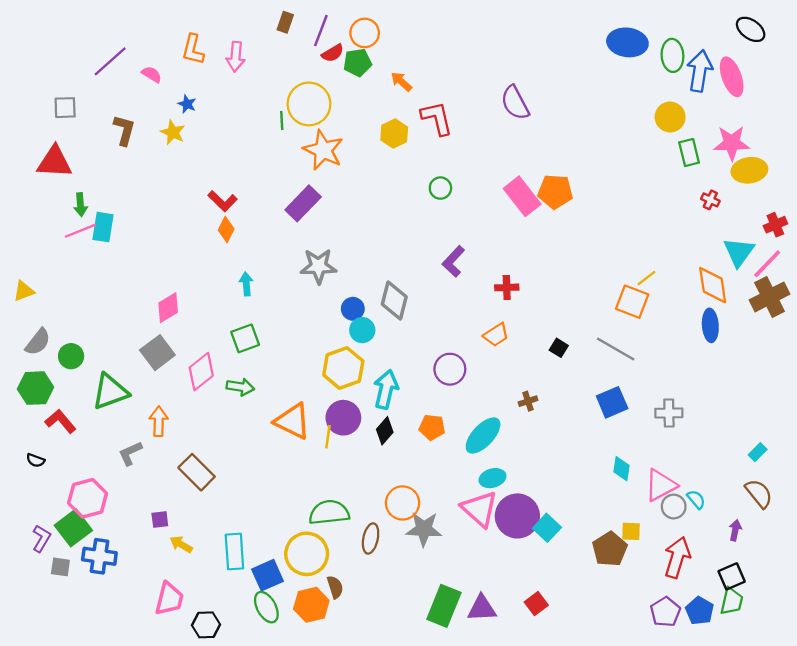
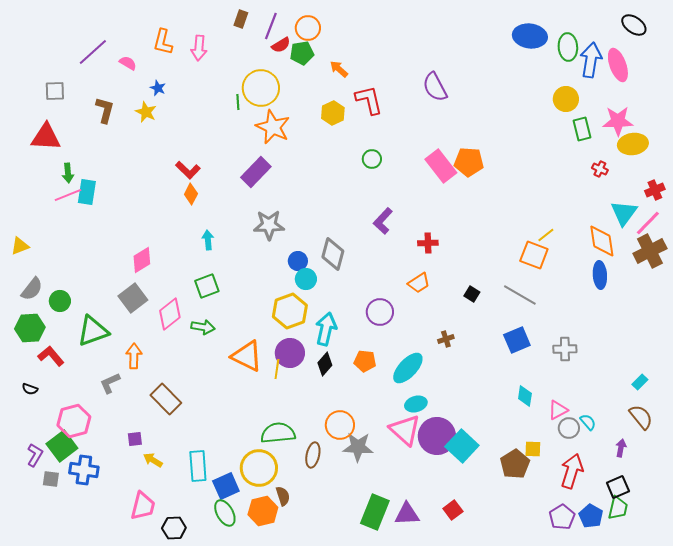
pink triangle: (661, 485) -> (558, 410), size x0.7
cyan square: (547, 528) -> (462, 446), size x1.4

